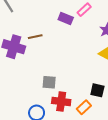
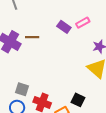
gray square: (49, 82) -> (22, 89), moved

